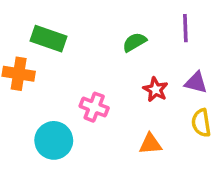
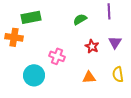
green rectangle: (48, 39) -> (31, 17), turned -30
purple triangle: (196, 82) -> (115, 42), turned 48
yellow semicircle: (201, 123) -> (118, 74), moved

